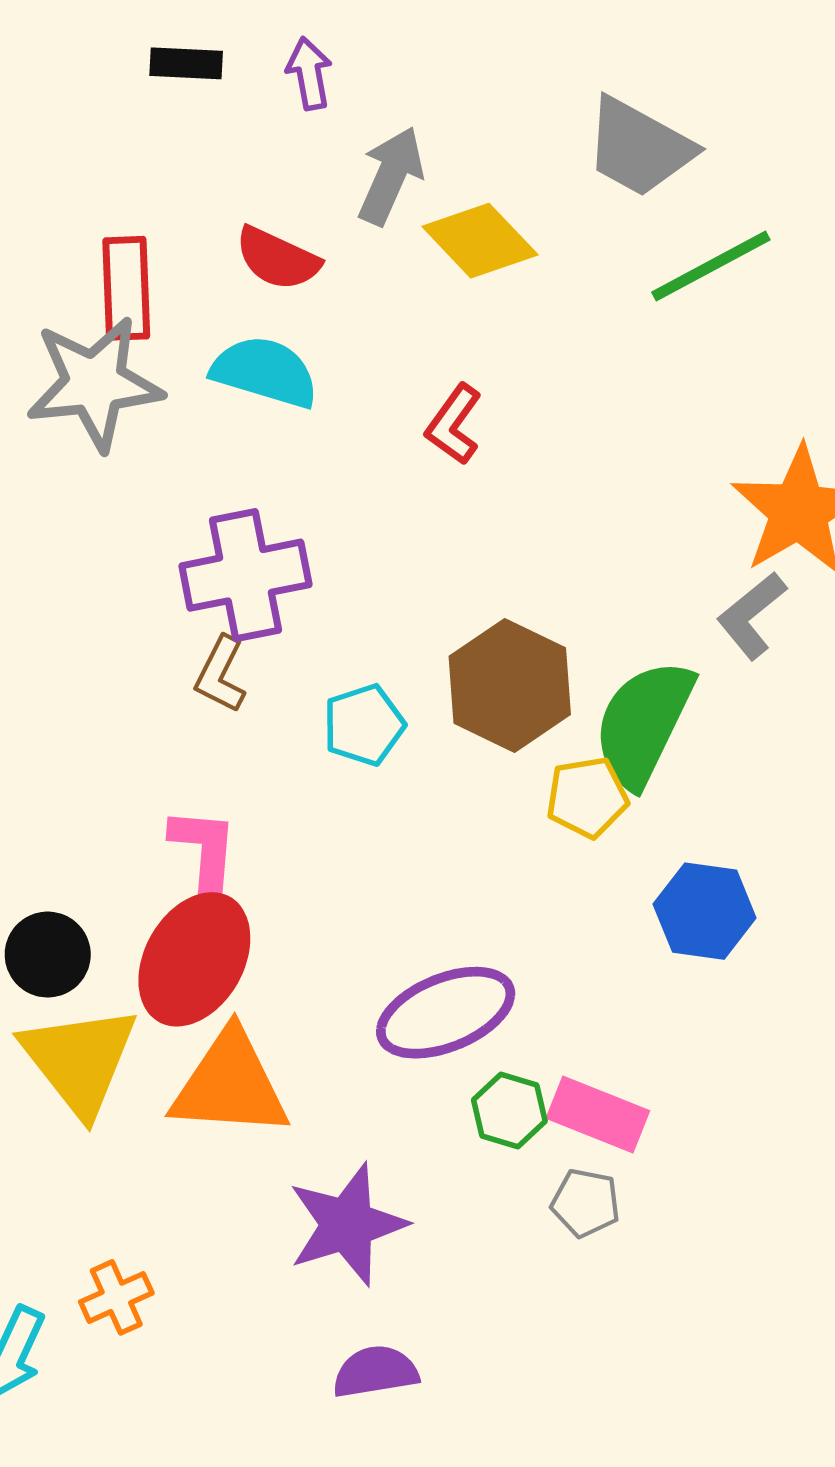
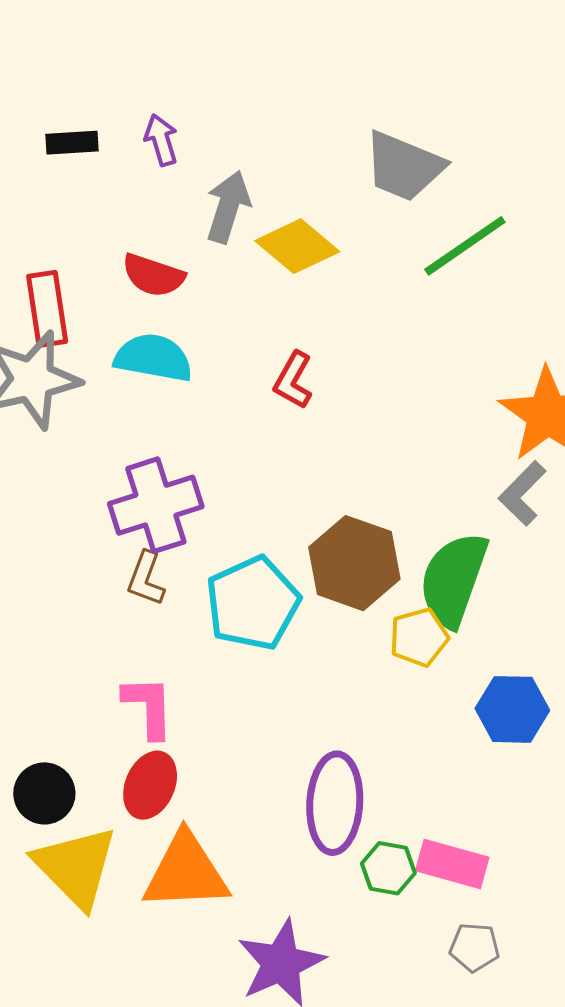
cyan pentagon: (364, 725) -> (253, 603), size x1.6
red ellipse: (194, 959) -> (150, 785), size x0.7
purple ellipse: (446, 1013) -> (335, 803), turned -58
gray pentagon: (586, 1203) -> (474, 947), moved

